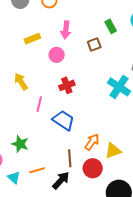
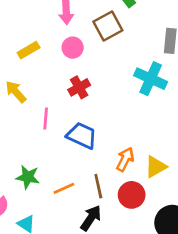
yellow rectangle: (32, 39) -> (29, 50), moved
brown square: (94, 44) -> (108, 26), size x1.5
pink circle: (57, 55) -> (73, 48), moved
orange line: (37, 170) -> (64, 188), moved

